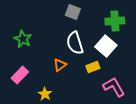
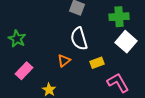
green star: (23, 39) -> (17, 39), moved
white square: (106, 46) -> (126, 42), moved

